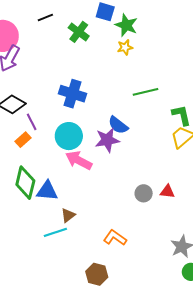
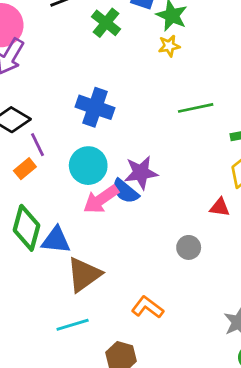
blue semicircle: (118, 125) -> (125, 191), moved
pink arrow: (79, 160) -> (101, 199), turned -64
red triangle: (167, 191) -> (220, 207), moved
brown triangle: (68, 215) -> (84, 275), size x1.8
cyan line: (55, 232) -> (73, 325), moved

